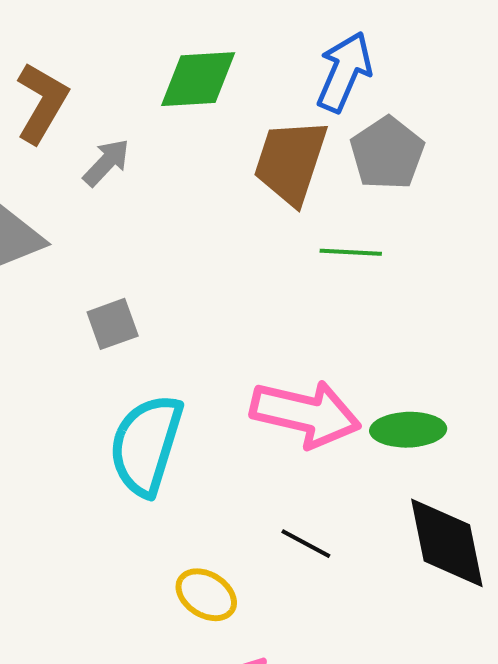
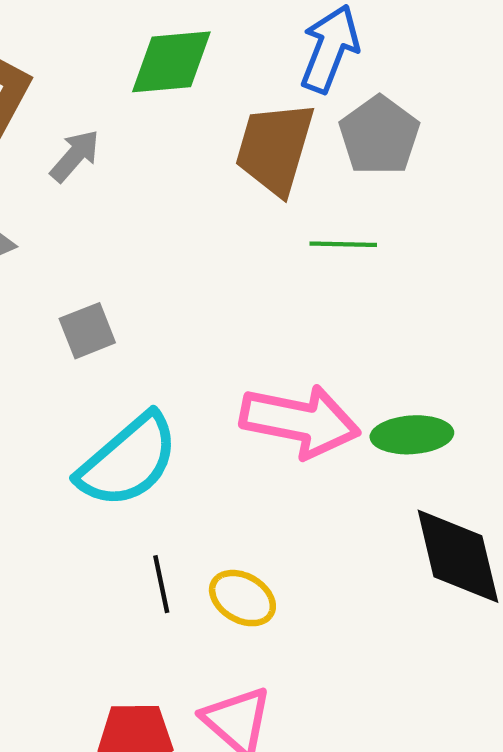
cyan semicircle: (146, 445) -> (128, 461), turned -146
black line: (306, 544) -> (161, 584), moved, turned 52
yellow ellipse: (206, 595) -> (242, 598), moved

